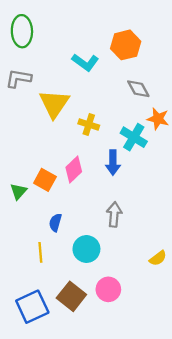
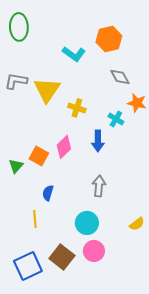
gray L-shape: (18, 78) -> (16, 81), moved
cyan cross: (134, 137) -> (116, 119), size x0.7
cyan circle: (86, 249) -> (87, 223), moved

